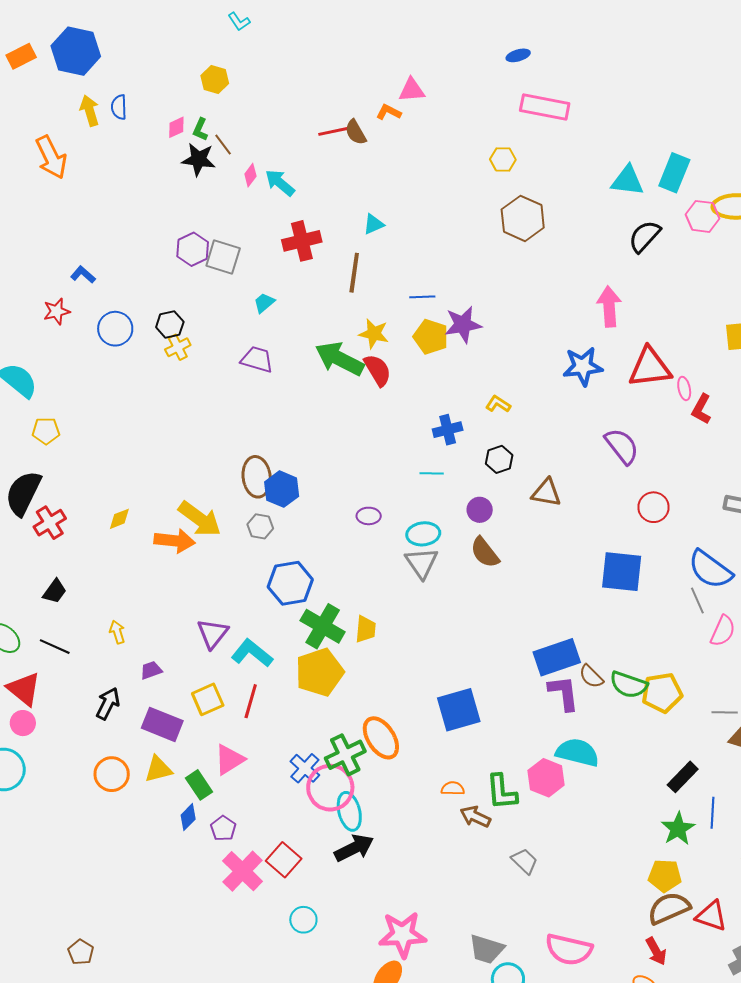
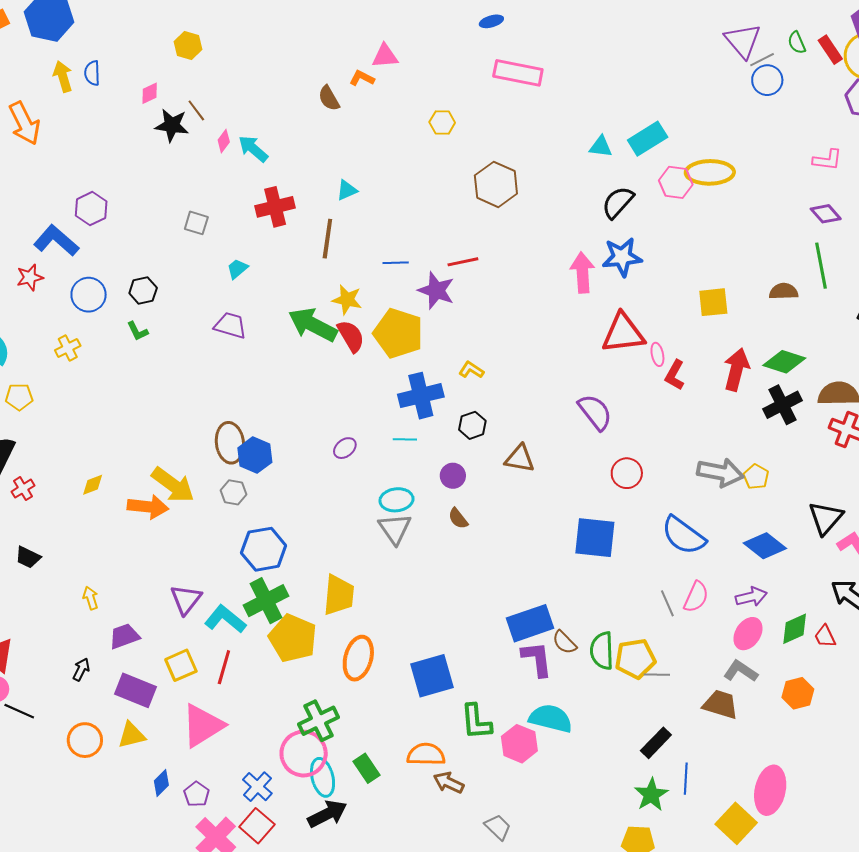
green L-shape: (200, 129) -> (137, 331), moved, turned -50
red line: (334, 131) -> (463, 262), moved
yellow hexagon: (503, 159) -> (442, 122), moved
cyan rectangle: (674, 173) -> (648, 139), turned 36
cyan triangle: (627, 181) -> (601, 147), size x0.7
purple hexagon: (193, 249) -> (91, 209), moved
gray square: (223, 257) -> (196, 223), size x0.7
blue L-shape: (83, 275) -> (56, 241), size x1.8
purple star: (463, 325) -> (436, 291), turned 30
yellow pentagon: (431, 337) -> (398, 333), moved, size x1.4
yellow cross: (178, 347) -> (68, 348), moved
blue star: (583, 366) -> (622, 257), moved
blue cross: (448, 430) -> (421, 396), size x1.5
purple ellipse: (369, 516) -> (345, 448), moved, turned -40
red cross: (50, 523) -> (23, 489), size x0.7
brown semicircle: (485, 552) -> (458, 518), size x0.7
black trapezoid: (55, 591) -> (28, 557), turned 80
gray line: (697, 600) -> (667, 603), moved
green cross: (323, 626) -> (266, 601), moved, turned 33
yellow trapezoid: (366, 629) -> (339, 595), size x1.5
black line: (55, 647) -> (19, 711), moved
purple trapezoid: (151, 670) -> (124, 636), size x1.4
yellow pentagon: (320, 672) -> (293, 638), turned -30
green semicircle: (629, 685) -> (602, 651), turned 69
black arrow: (108, 704) -> (81, 669), size x0.7
gray line: (725, 712) -> (657, 675), moved
orange ellipse: (381, 738) -> (358, 658), moved, turned 48
pink triangle: (229, 760) -> (203, 725), size x1.4
blue cross: (305, 768) -> (257, 787), moved
green rectangle: (199, 785) -> (367, 768), moved
orange semicircle: (453, 788) -> (426, 754), size x1.6
green L-shape: (502, 792) -> (476, 722), moved

